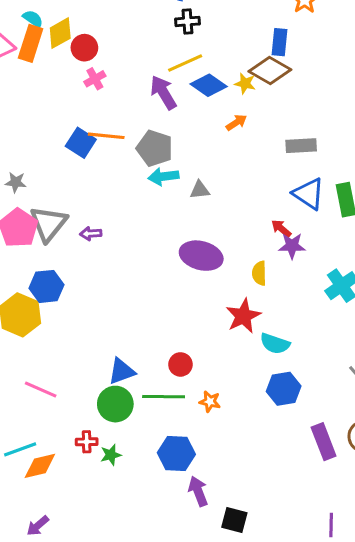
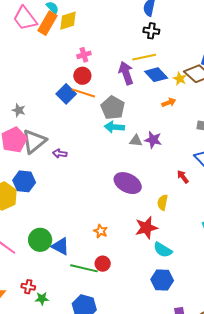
red circle: (84, 48) -> (82, 76), moved
purple star: (292, 246) -> (153, 140), moved
red circle: (180, 364) -> (103, 264), moved
blue triangle: (122, 371) -> (60, 246), turned 36
orange star: (210, 402) -> (101, 231), moved
green circle: (115, 404) -> (40, 240), moved

